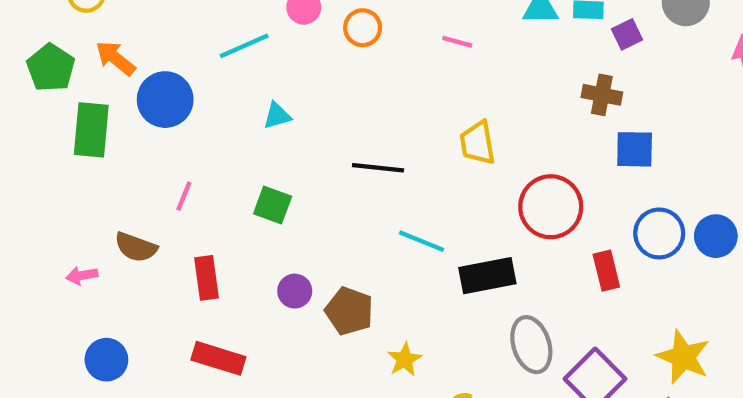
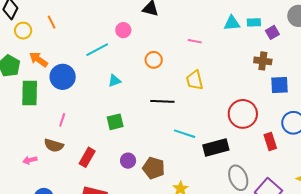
orange circle: (363, 28) -> (154, 60), moved
yellow trapezoid: (478, 143) -> (195, 80), moved
pink line: (184, 196) -> (62, 120), moved
green square: (273, 205) -> (115, 122), turned -30
red rectangle: (206, 278) -> (87, 157), turned 42

